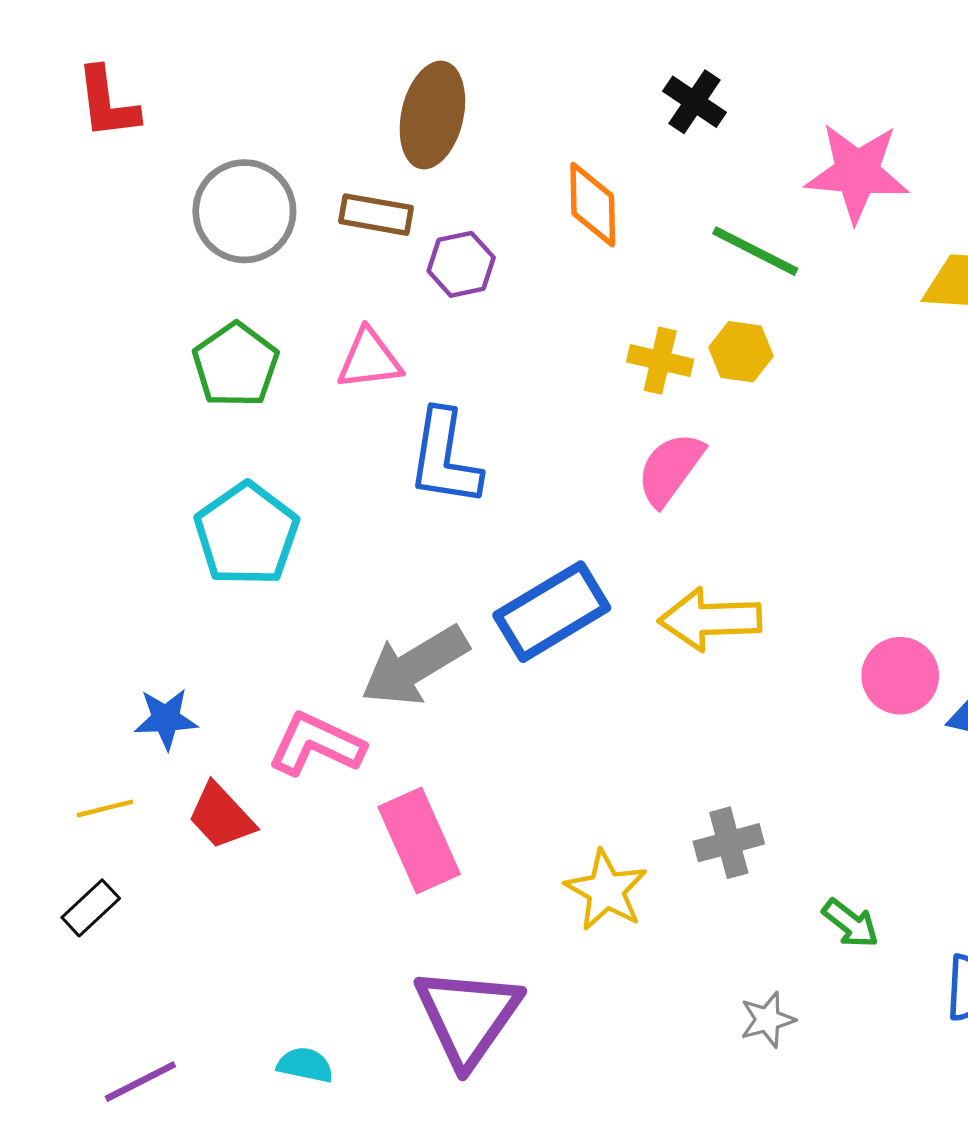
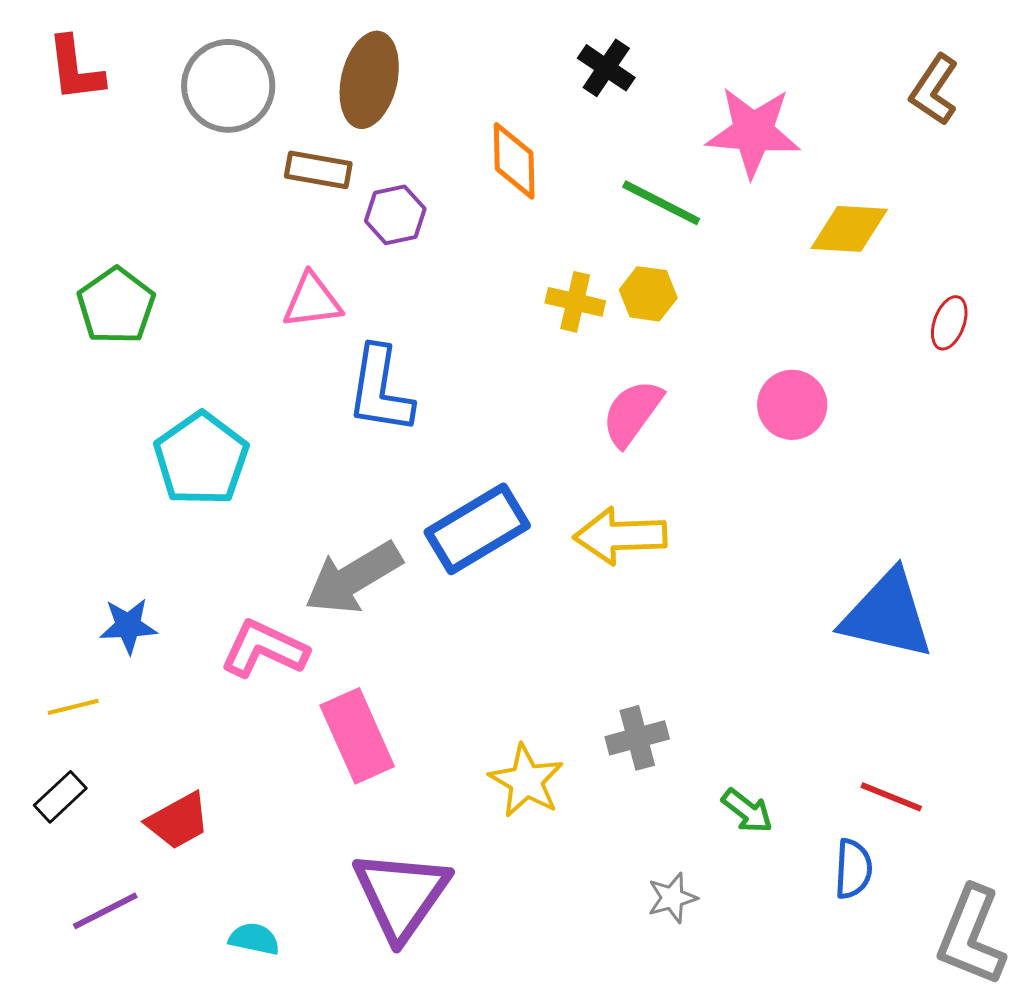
gray circle: (244, 211) -> (228, 86), moved
green pentagon: (236, 365) -> (116, 306), moved
pink semicircle: (670, 469) -> (632, 413), moved
pink circle: (900, 676) -> (792, 405), moved
red trapezoid: (221, 816) -> (178, 821), moved, turned -76
purple line: (140, 1082) -> (105, 911), moved

